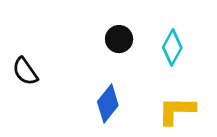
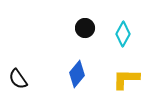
black semicircle: (25, 71) -> (18, 79), moved

